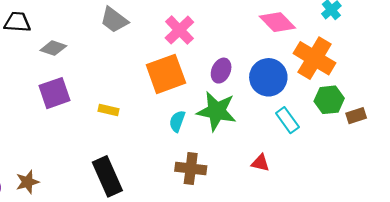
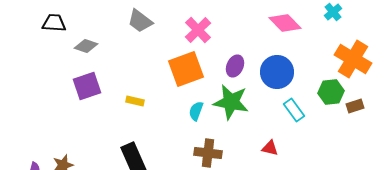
orange cross: (314, 58) -> (353, 59), moved

